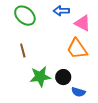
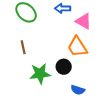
black circle: (63, 77) -> (64, 67), moved

